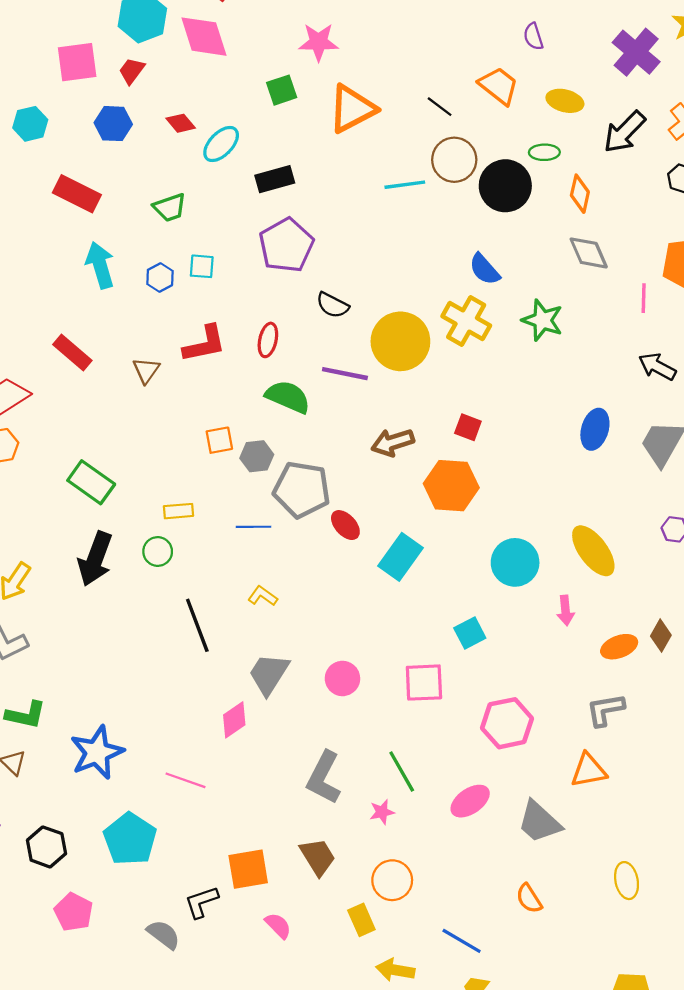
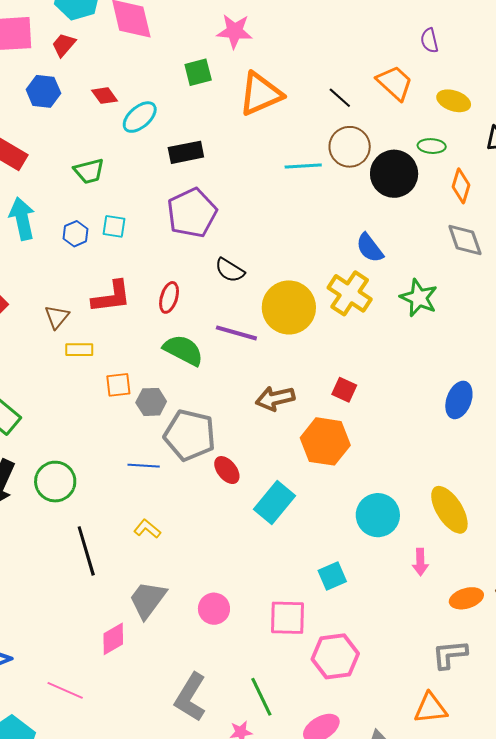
yellow rectangle: (178, 511) -> (79, 350), moved
green circle: (158, 551) -> (55, 482), size x1.5
pink hexagon: (507, 723) -> (335, 656), moved

